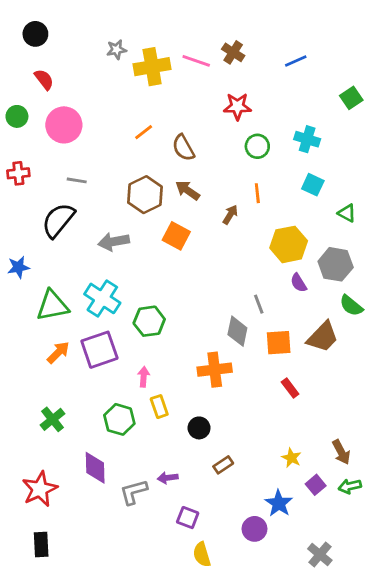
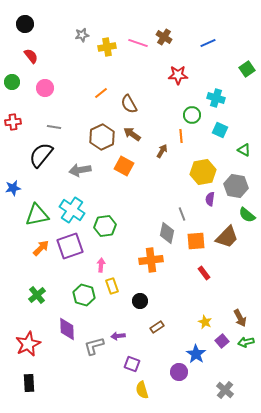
yellow cross: (152, 67) -> (107, 47), size x0.7
red star: (237, 106) -> (178, 75), moved
pink circle: (64, 125) -> (45, 88), size x0.7
green circle: (257, 146) -> (192, 115), moved
purple semicircle: (299, 283) -> (210, 199), turned 40

